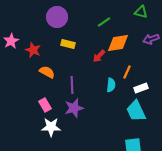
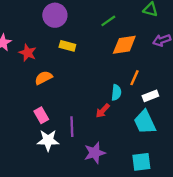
red arrow: (99, 56) -> (103, 111), moved
orange semicircle: (47, 72) -> (44, 78), turned -56
purple line: (72, 85) -> (72, 127), moved
purple star: (74, 108) -> (95, 153), moved

